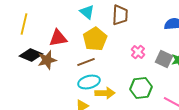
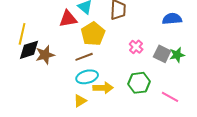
yellow line: (24, 24) -> (22, 34), moved
red triangle: (58, 38) -> (68, 19), moved
black diamond: (31, 55) -> (29, 50), turned -40

